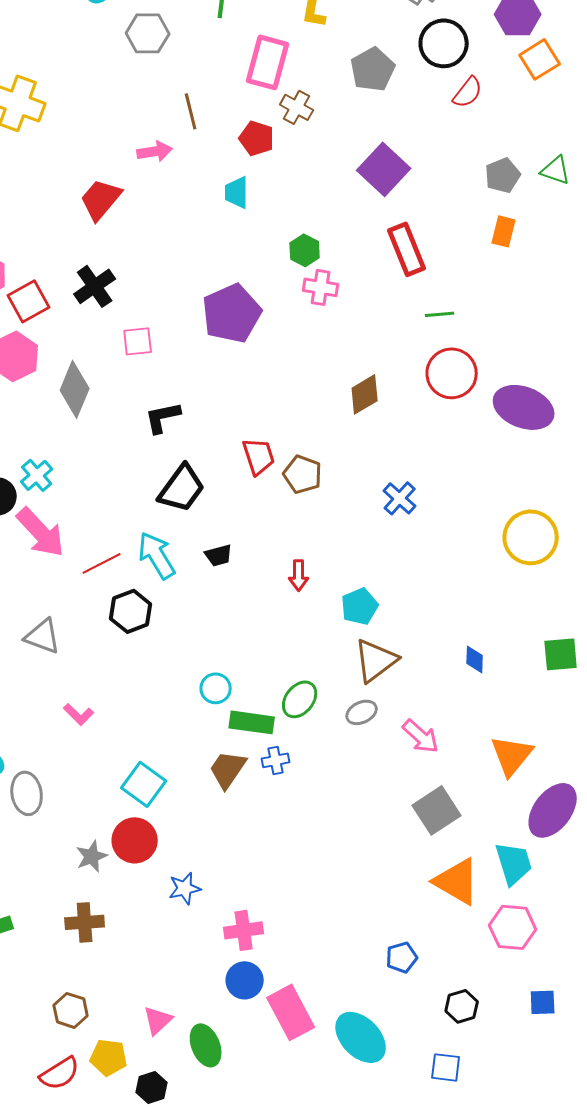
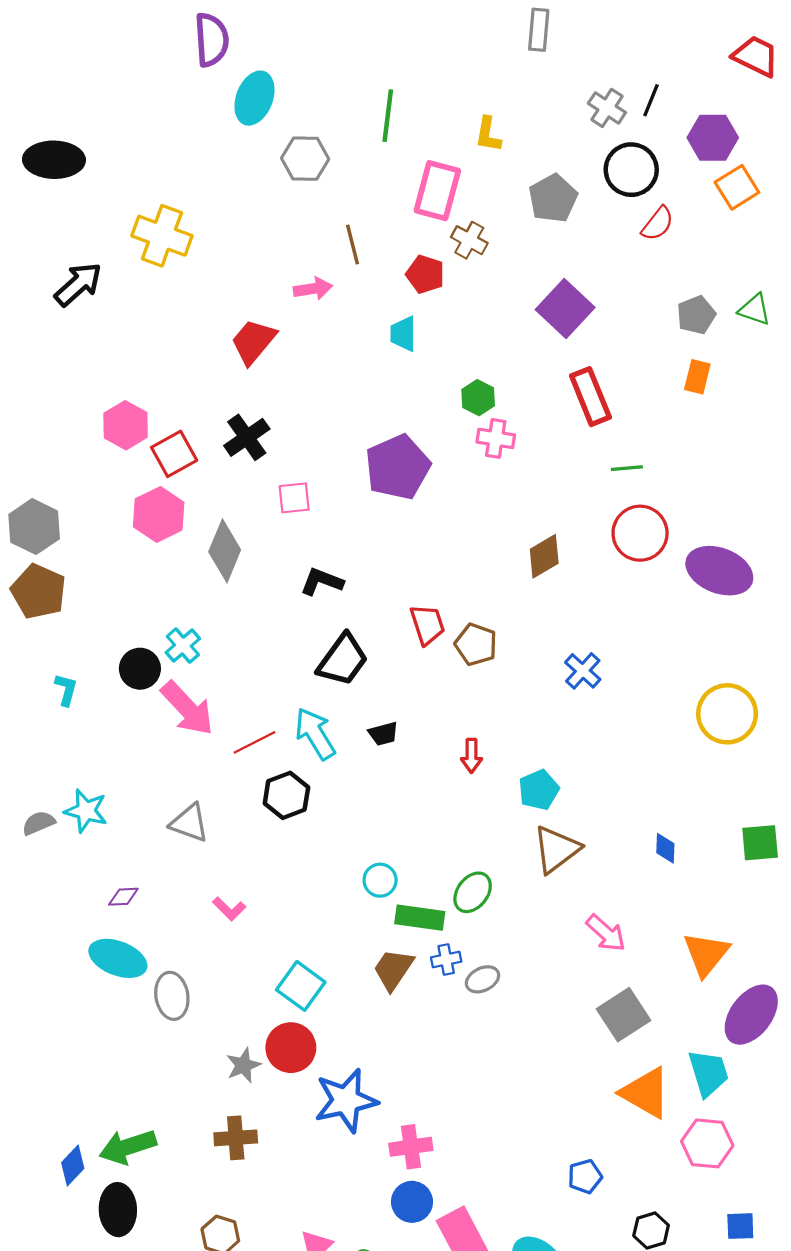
black L-shape: (163, 417) -> (322, 582), turned 33
gray ellipse: (362, 712) -> (483, 979), moved
blue star: (185, 888) -> (346, 1100), size x1.8

